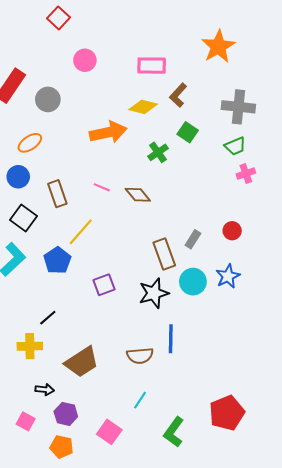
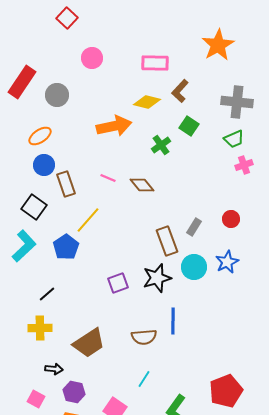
blue circle: (18, 177) -> (44, 165), moved
purple square: (104, 285) -> (118, 283), moved
black line: (48, 318) -> (47, 294), moved

